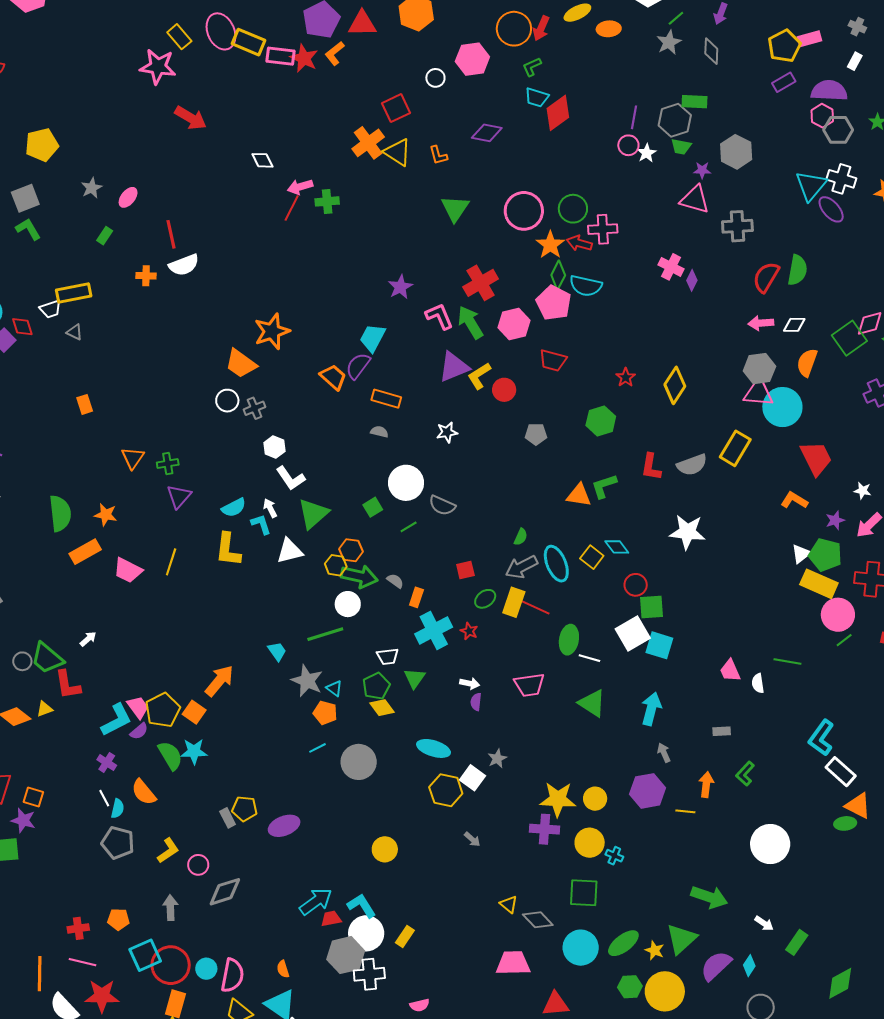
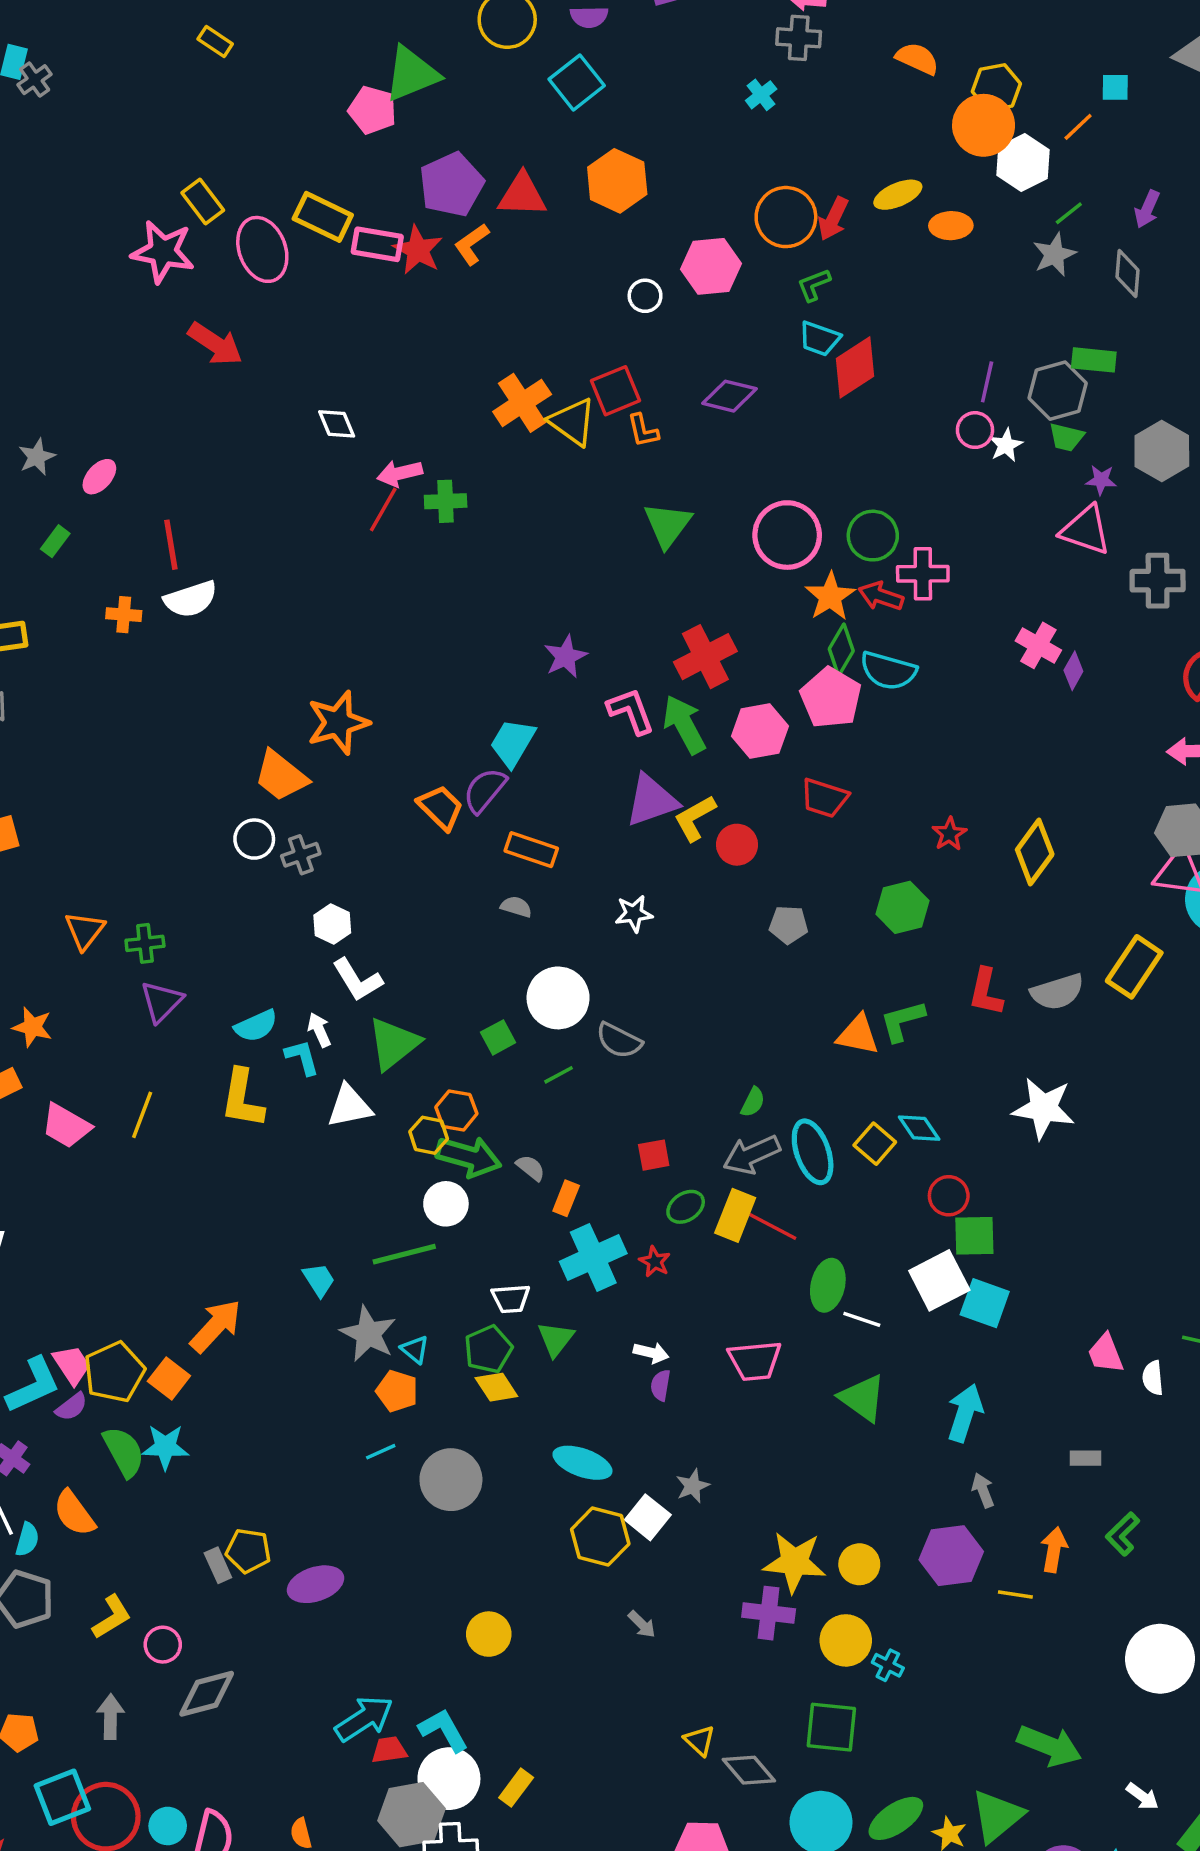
pink ellipse: (221, 31) -> (262, 249), moved
red square: (396, 108) -> (615, 391), moved

